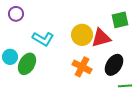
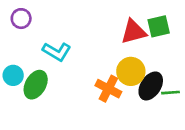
yellow circle: (82, 35) -> (131, 71), moved
red triangle: (101, 38) -> (134, 32), moved
green line: (125, 86) -> (171, 93), moved

